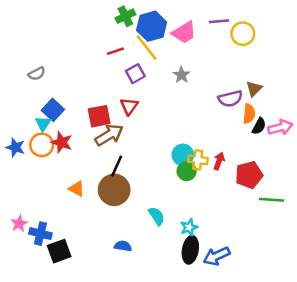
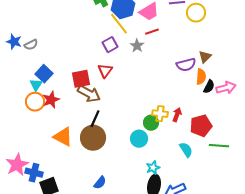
red line: (115, 51) -> (152, 32), moved
gray star: (182, 75) -> (137, 46), moved
brown arrow: (109, 135) -> (89, 94), turned 60
red star: (62, 142) -> (51, 100), turned 30
blue star: (15, 147) -> (14, 42), moved
cyan circle: (183, 155) -> (139, 139), moved
orange triangle: (77, 189) -> (63, 137), size x1.5
cyan semicircle: (157, 216) -> (186, 150), moved
pink star: (19, 224) -> (17, 165), size x1.6
blue semicircle: (123, 246) -> (100, 183), turned 120

